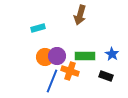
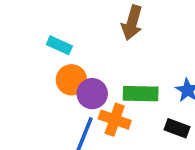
cyan rectangle: (38, 28) -> (59, 45), turned 40
orange circle: (45, 57) -> (71, 80), moved

